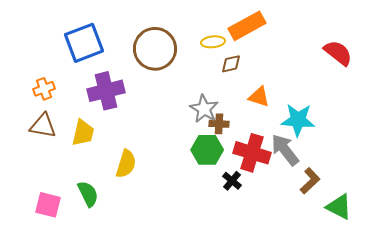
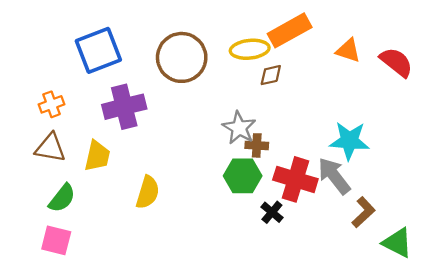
yellow ellipse: (213, 42) -> (250, 49), size x1.4
orange triangle: (259, 97) -> (348, 50), moved
green semicircle: (88, 194) -> (62, 198), moved, turned 64

